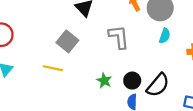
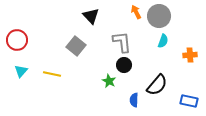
yellow line: (53, 68) -> (52, 74), moved
black circle: (132, 81) -> (124, 65), moved

